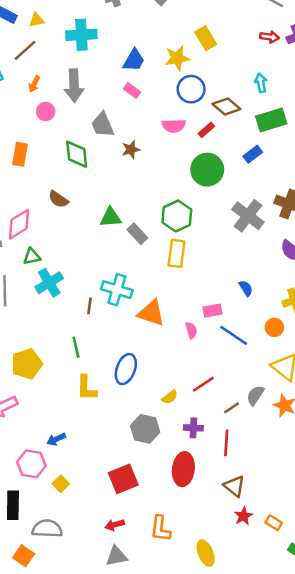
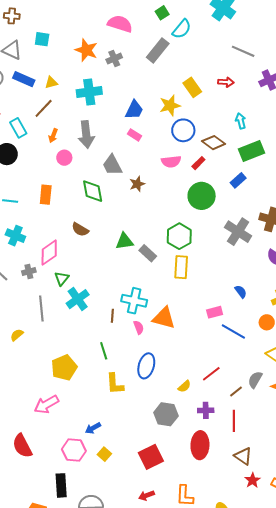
red arrow: (270, 37) -> (226, 82), moved
green triangle: (32, 256) -> (62, 278), turned -35
pink semicircle: (191, 330) -> (139, 327), moved
yellow square: (61, 484) -> (104, 454), moved

